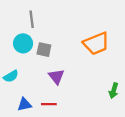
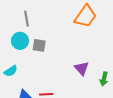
orange trapezoid: (96, 43) -> (85, 16), moved, turned -30
purple triangle: (56, 77) -> (82, 68), moved

